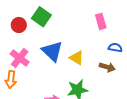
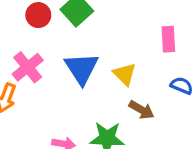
yellow triangle: (77, 58) -> (125, 74), moved
brown arrow: (107, 67) -> (141, 110), moved

